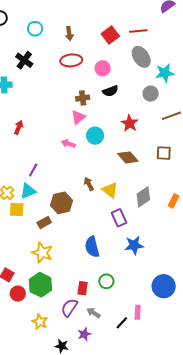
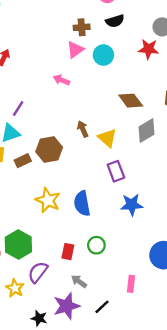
red star: (130, 123) -> (148, 49), moved, turned -30
cyan circle: (95, 136) -> (103, 55), moved
gray diamond: (143, 197) -> (147, 131), moved
brown rectangle: (44, 223) -> (23, 161), moved
yellow star: (42, 253) -> (48, 200), moved
purple semicircle: (69, 308) -> (38, 272), moved
black line: (122, 323) -> (102, 307), moved
purple star: (84, 334) -> (67, 306), size x1.6

